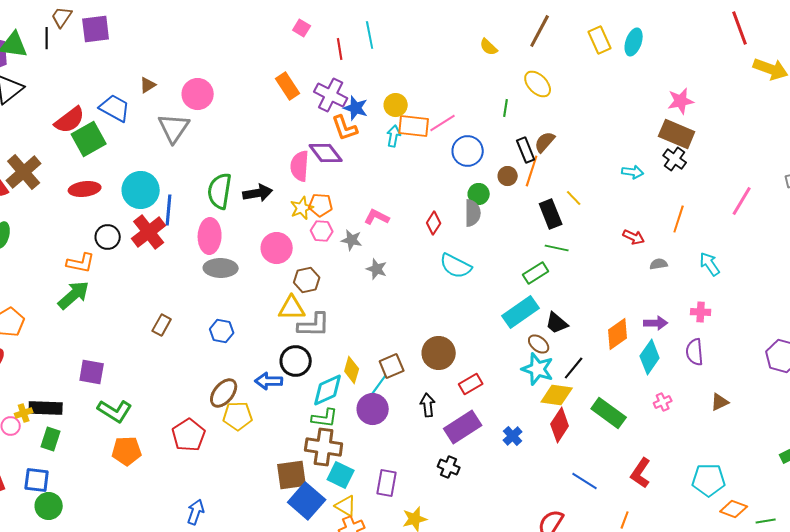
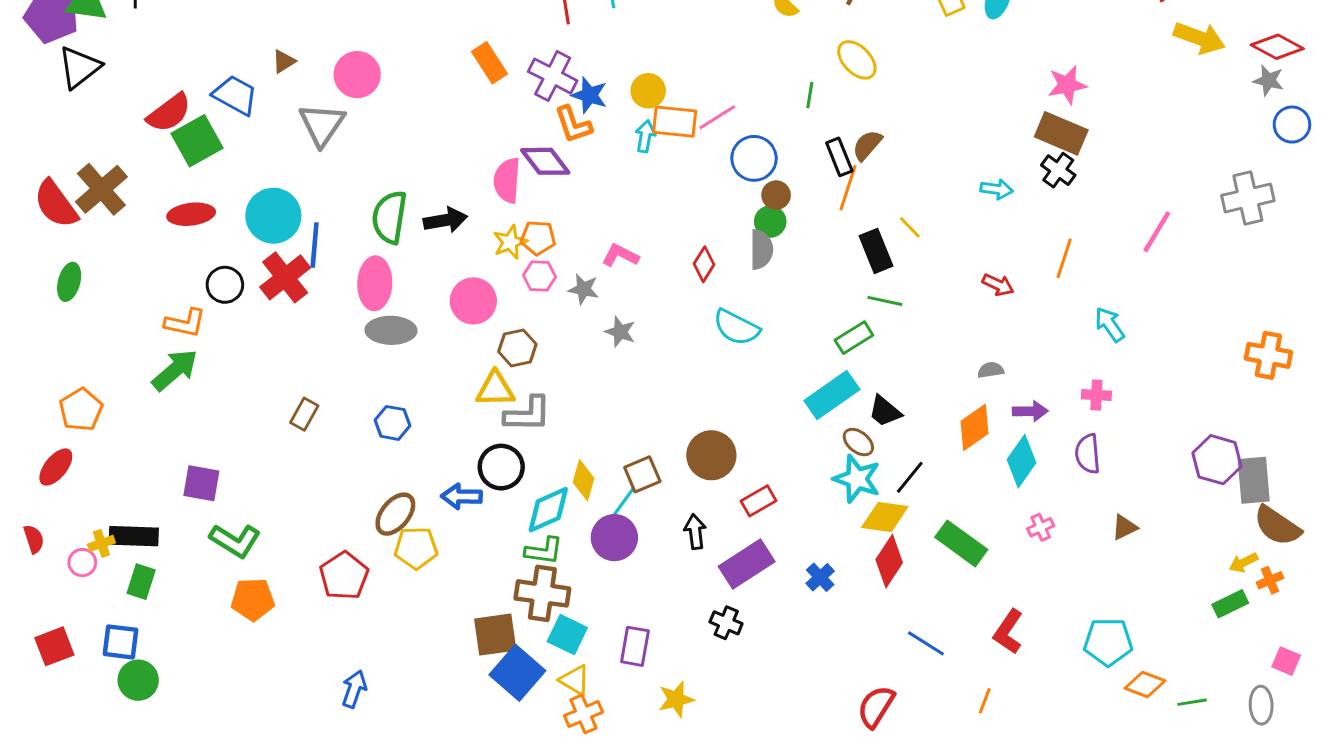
brown circle: (508, 176) -> (776, 195), moved
gray semicircle: (659, 264) -> (991, 370), moved

